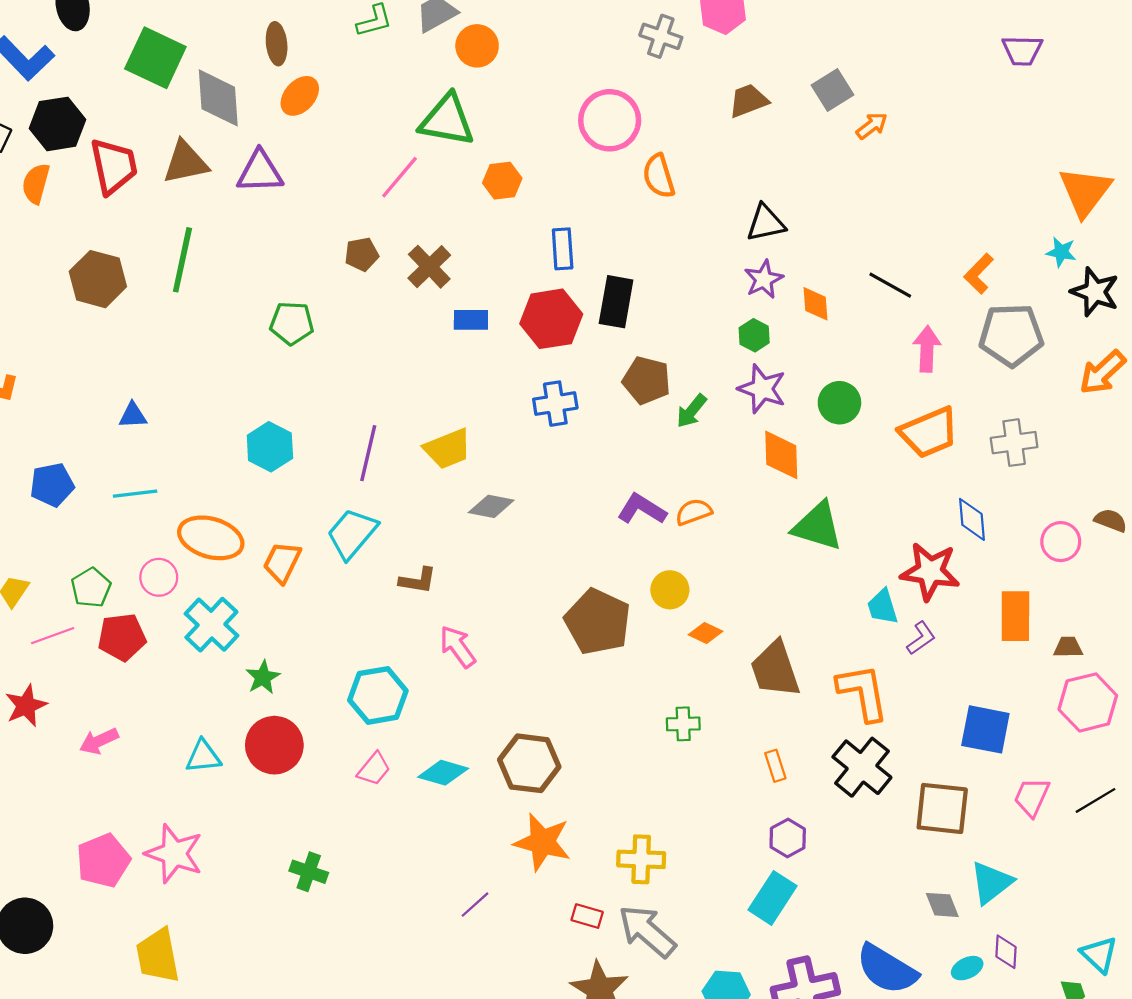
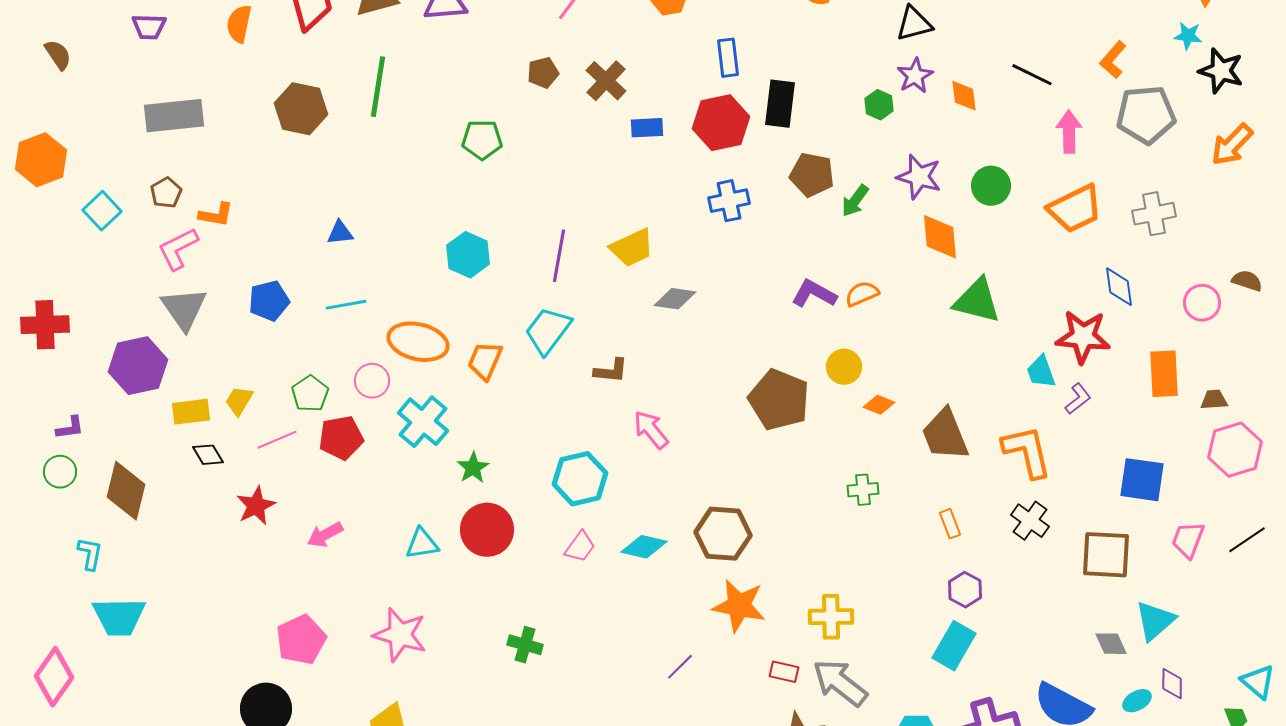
green hexagon: (754, 335) -> (879, 105), moved
black cross: (862, 767) -> (1030, 521), size x0.7
pink pentagon: (103, 861) -> (301, 640), moved

